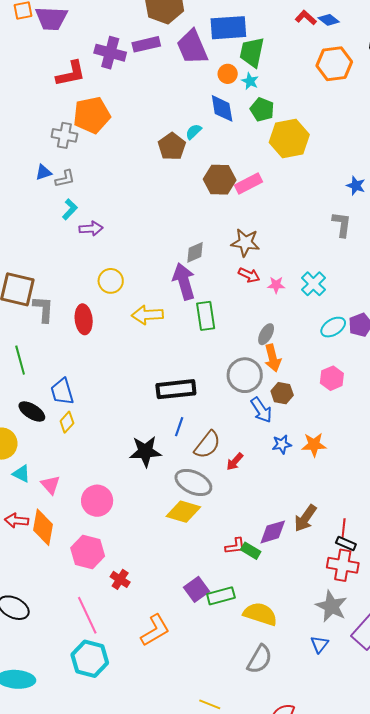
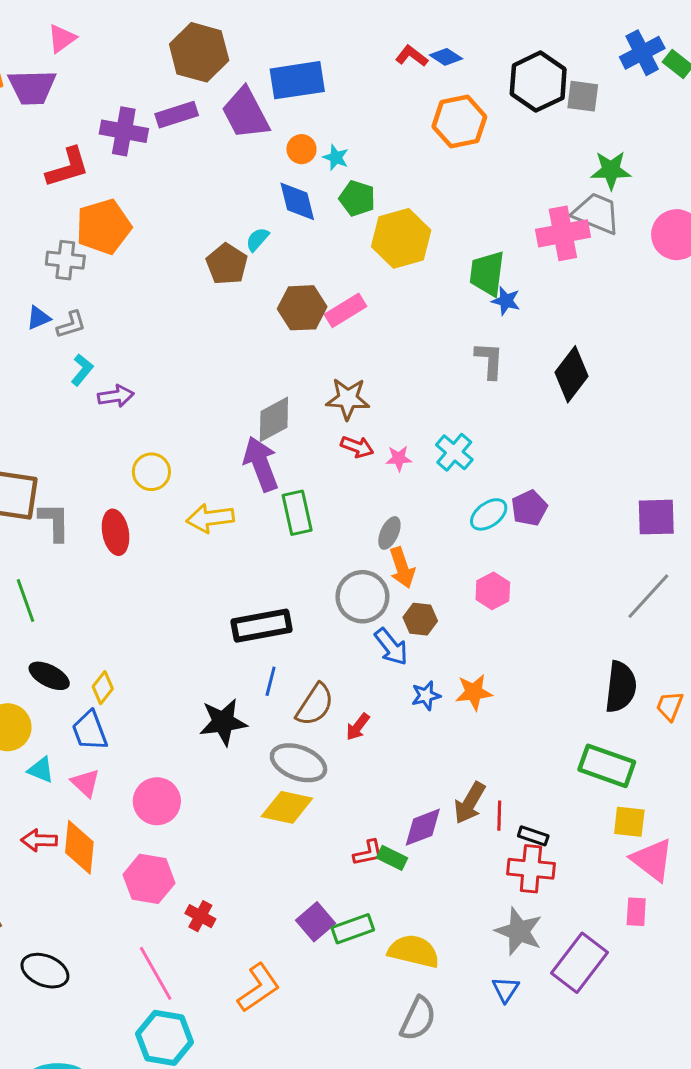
green trapezoid: (252, 52) -> (487, 273), moved
gray diamond: (195, 252) -> (274, 419), size x1.4
blue trapezoid: (62, 391) -> (90, 731), moved
red line: (344, 528) -> (499, 816), moved

